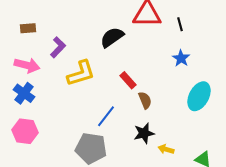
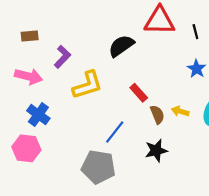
blue cross: (24, 93) -> (38, 115), moved
yellow arrow: (166, 149) -> (180, 111), moved

